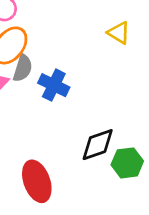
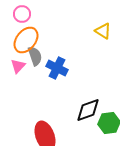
gray semicircle: (23, 68) -> (35, 56), turned -36

